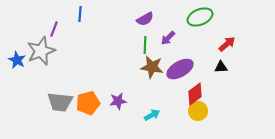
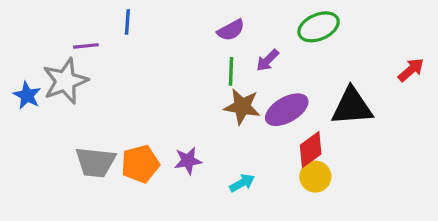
purple line: (54, 29) -> (86, 46), turned 63
red arrow: (227, 44) -> (411, 70), moved
black triangle: (221, 67) -> (352, 107), size x2.0

